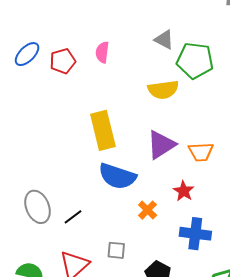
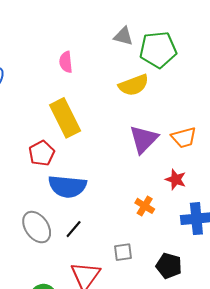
red pentagon: (63, 61) -> (42, 153), moved
yellow rectangle: (103, 130) -> (65, 118), moved
blue semicircle: (117, 176) -> (67, 186), moved

